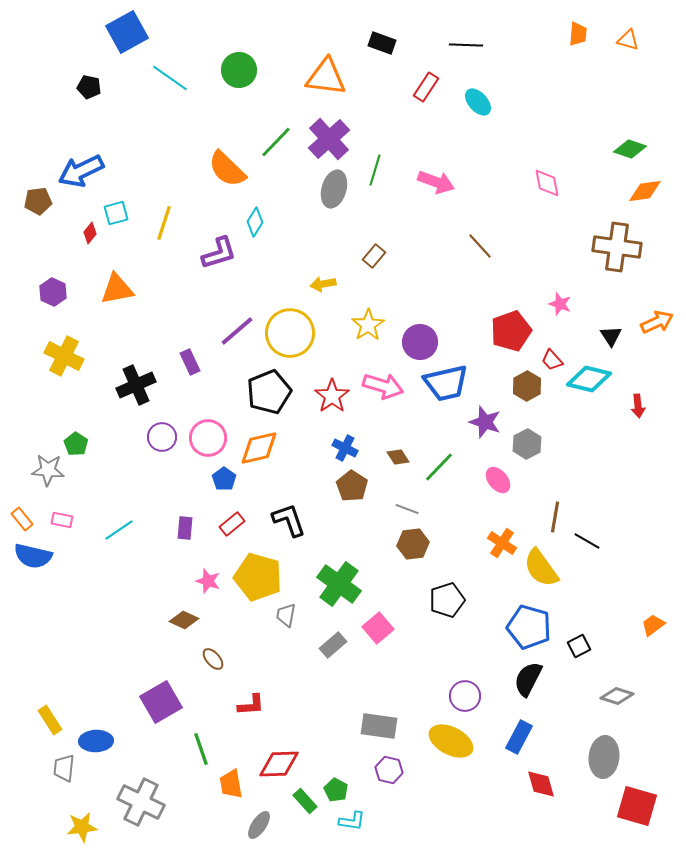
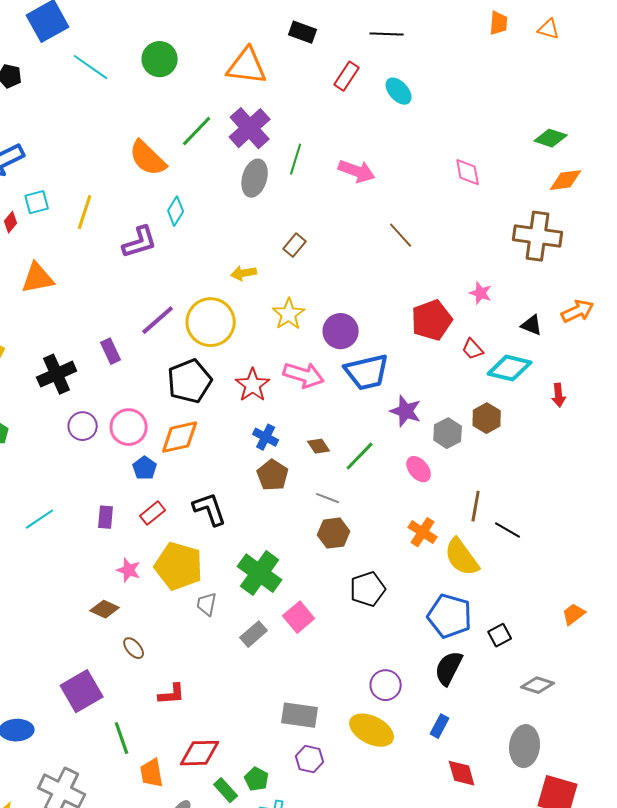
black triangle: (611, 336) -> (532, 325), turned -35
brown hexagon: (527, 386) -> (487, 418), moved
blue rectangle: (519, 737) -> (440, 726), size x0.7

